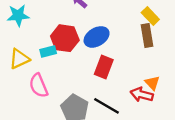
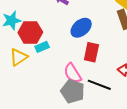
red hexagon: (65, 38) -> (30, 32), moved
pink semicircle: (39, 86) -> (73, 73), moved

